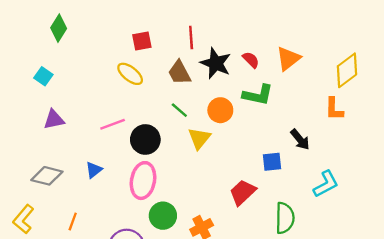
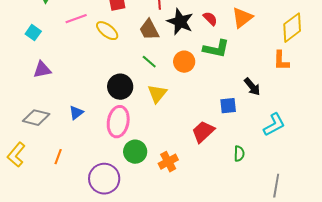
pink line: (113, 124) -> (76, 19), moved
yellow triangle: (199, 138) -> (157, 94), moved
green semicircle: (285, 218) -> (239, 154), size x0.6

